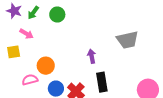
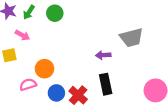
purple arrow: (92, 56) -> (103, 55), moved, turned -80

